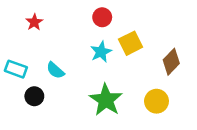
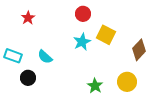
yellow square: (131, 43) -> (106, 35), turned -36
green star: (106, 100) -> (95, 86), moved, size x0.6

